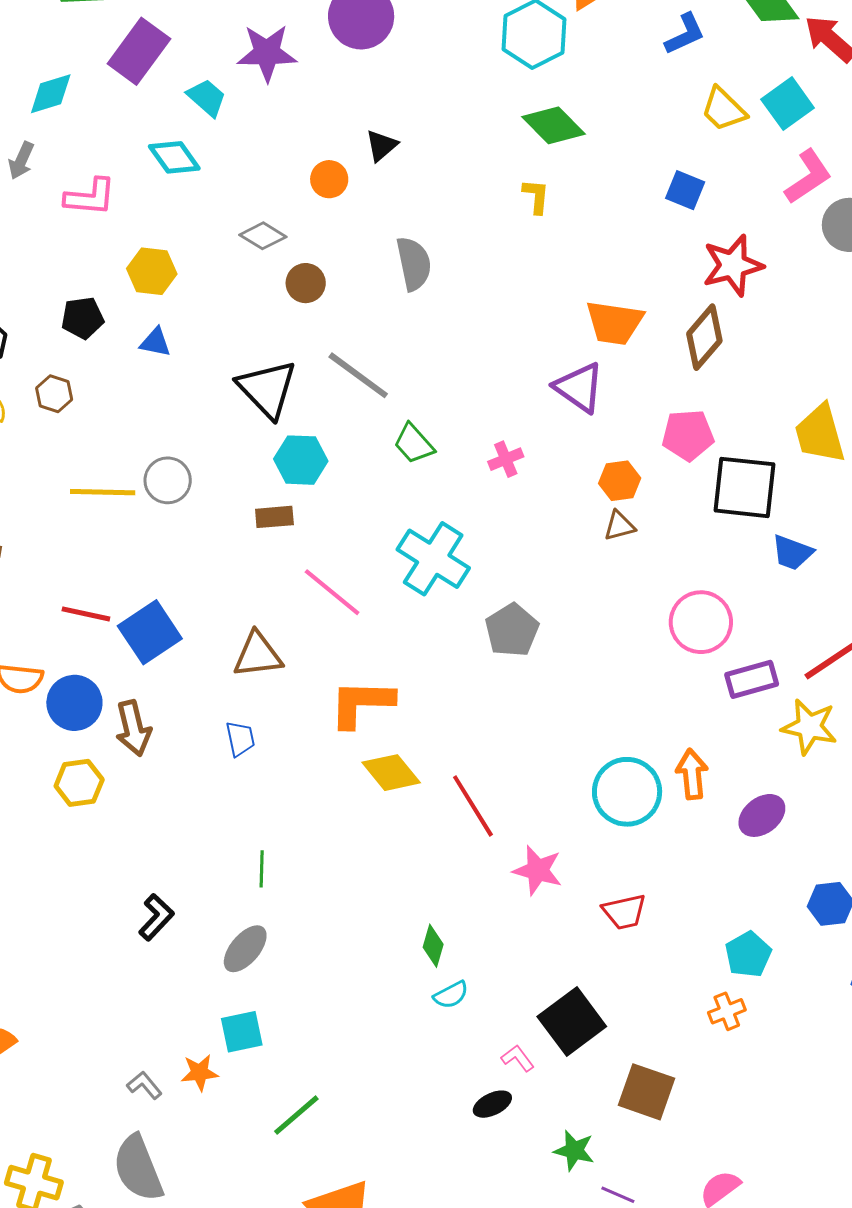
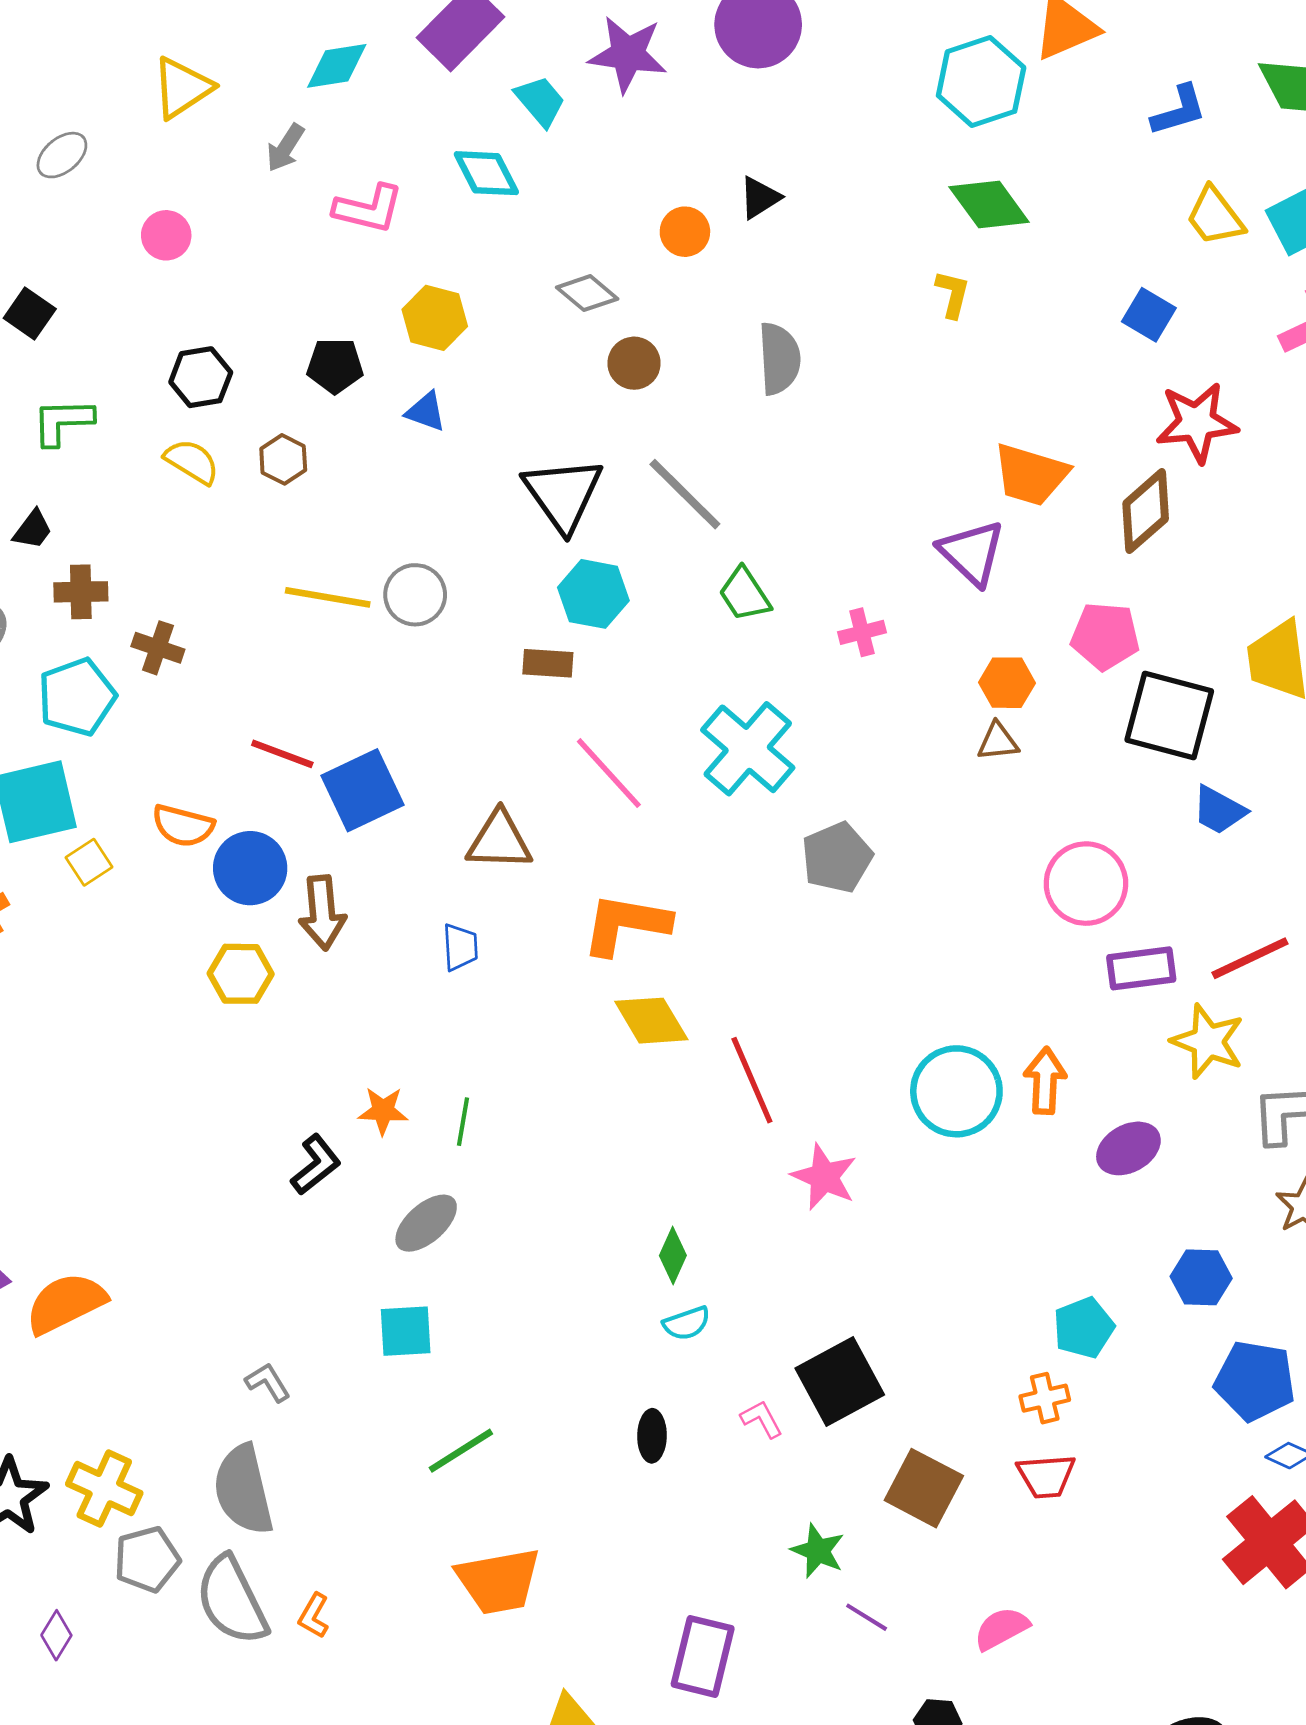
red trapezoid: (624, 912) -> (1046, 1476), moved
orange star: (200, 1073) -> (383, 1111), moved
black ellipse: (492, 1104) -> (652, 1436), moved, turned -72

